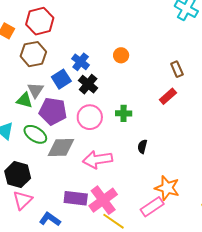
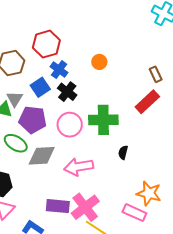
red hexagon: (40, 21) -> (46, 44), moved
red rectangle: (168, 96) -> (147, 102), size x1.4
green cross: (124, 113) -> (103, 120), size x1.8
pink rectangle: (152, 207) -> (134, 213), turned 60

